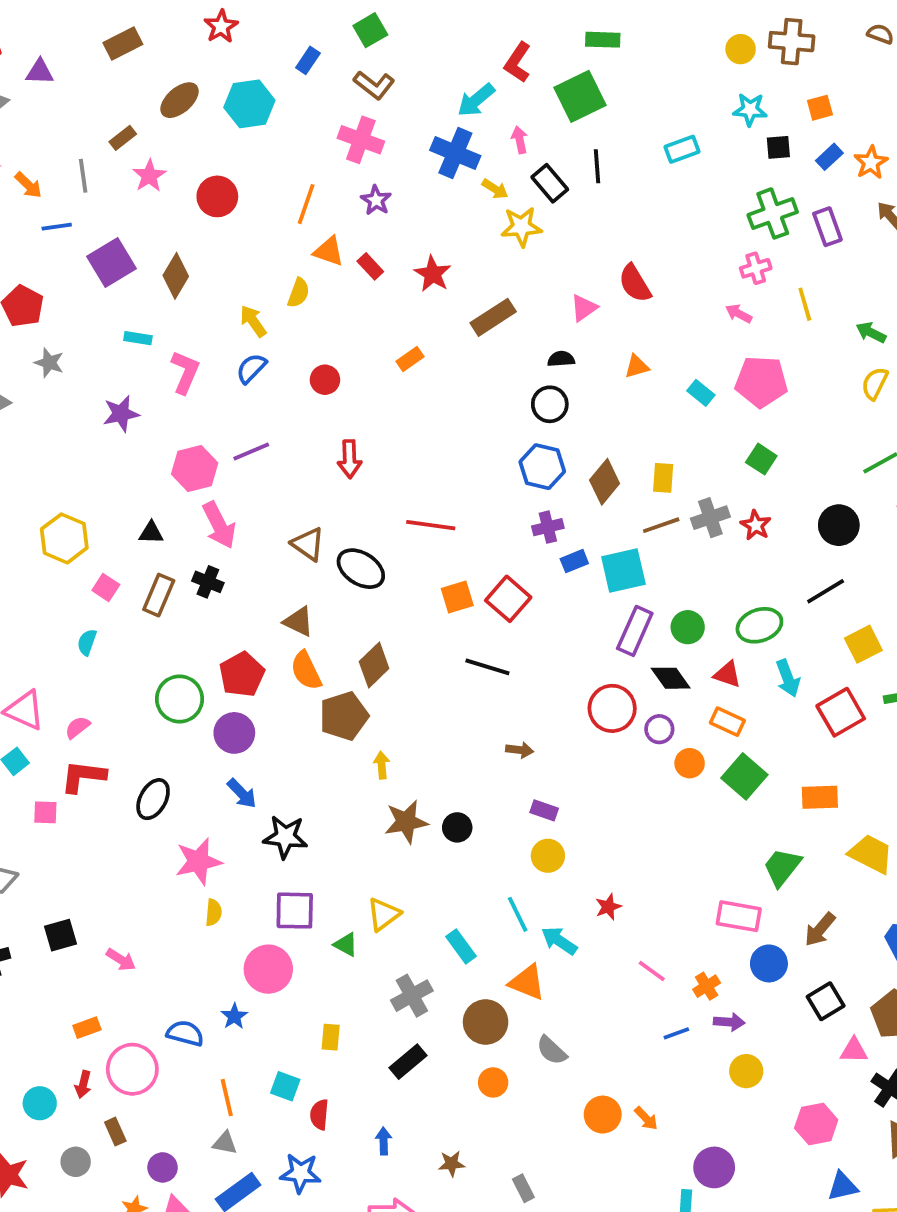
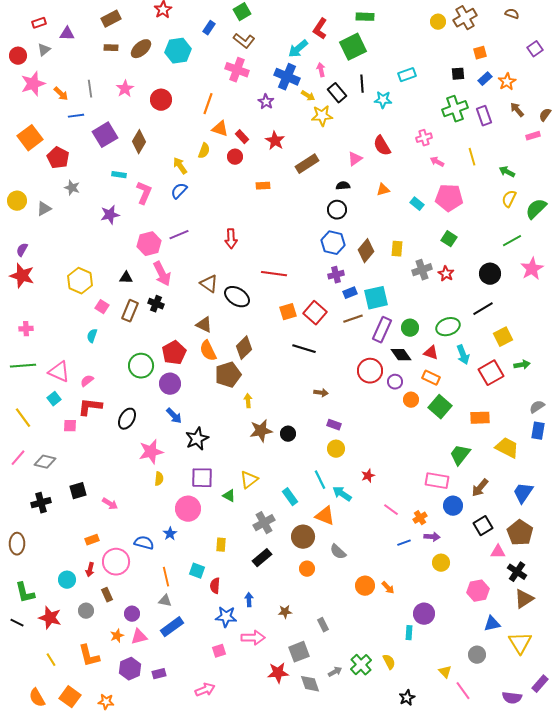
brown cross: (792, 42) -> (465, 18), turned -35
cyan star: (750, 110) -> (383, 100), moved
brown rectangle: (123, 138) -> (111, 48), moved, turned 40
purple star: (376, 200) -> (266, 102), moved
pink cross: (756, 268) -> (424, 138), moved
orange rectangle: (410, 359) -> (263, 186), turned 32
red circle: (325, 380) -> (235, 157), moved
brown line: (661, 525) -> (353, 319), moved
black star: (285, 837) -> (197, 439), turned -30
blue star: (300, 1173) -> (226, 617), moved

